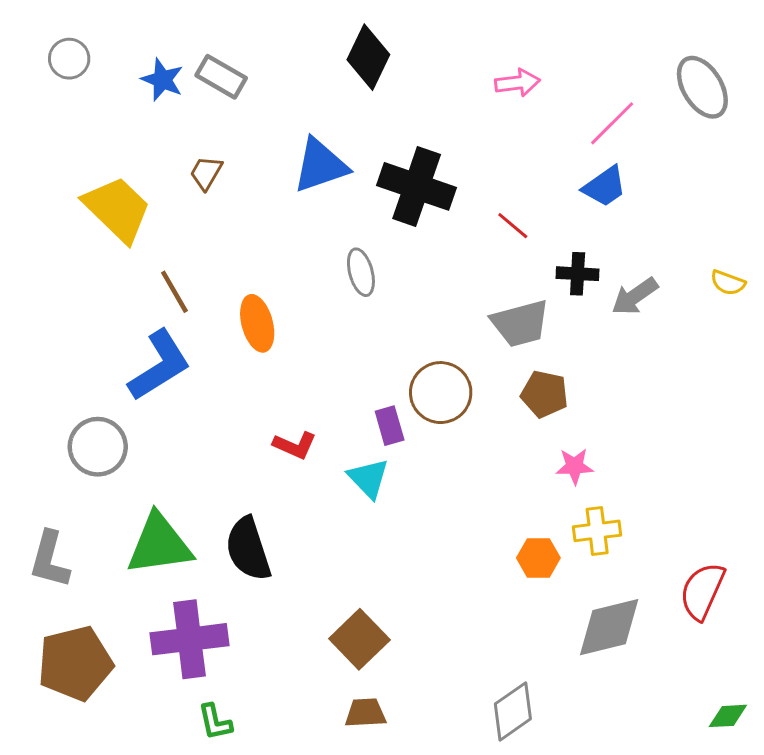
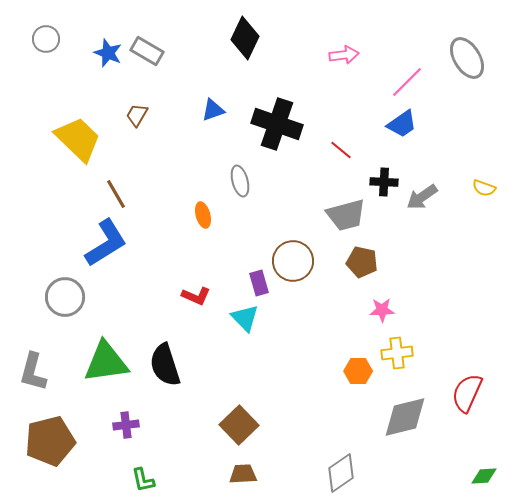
blue triangle: (320, 165) -> (213, 110), size x0.6
orange ellipse: (257, 323) -> (203, 215), moved, size x0.7
purple cross: (189, 639) -> (126, 425), size x0.5

